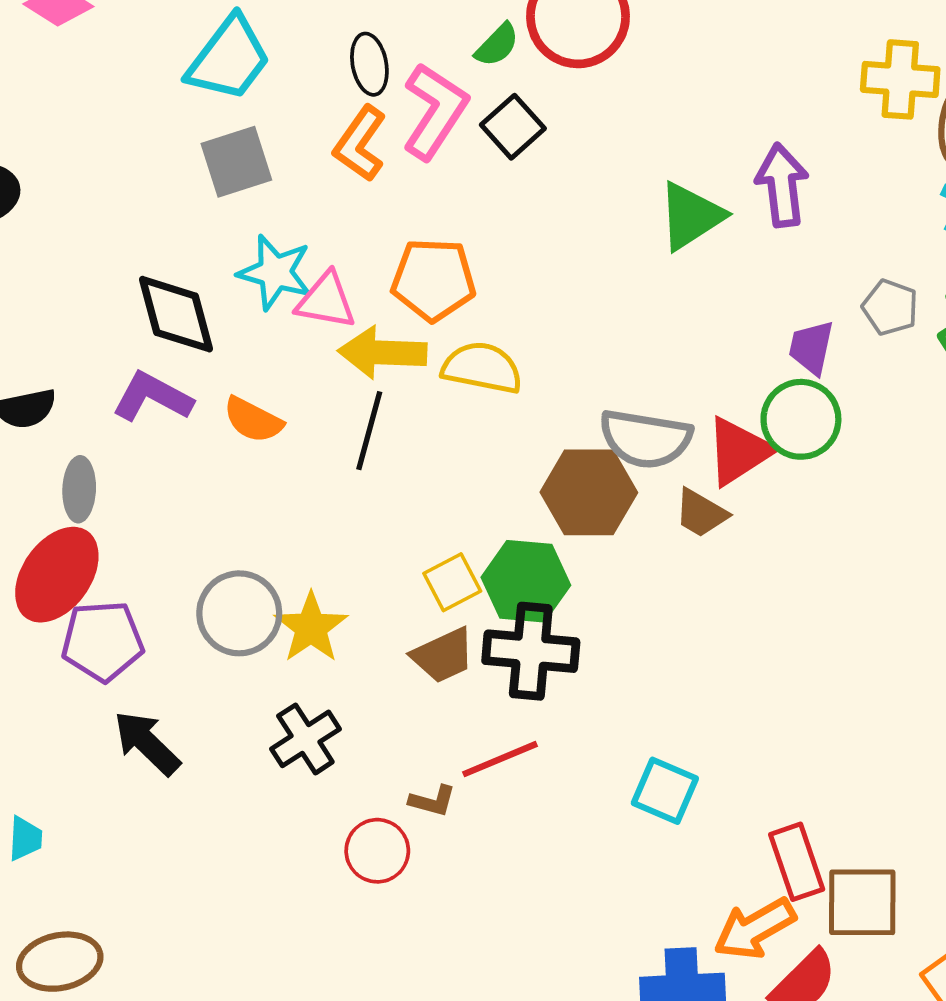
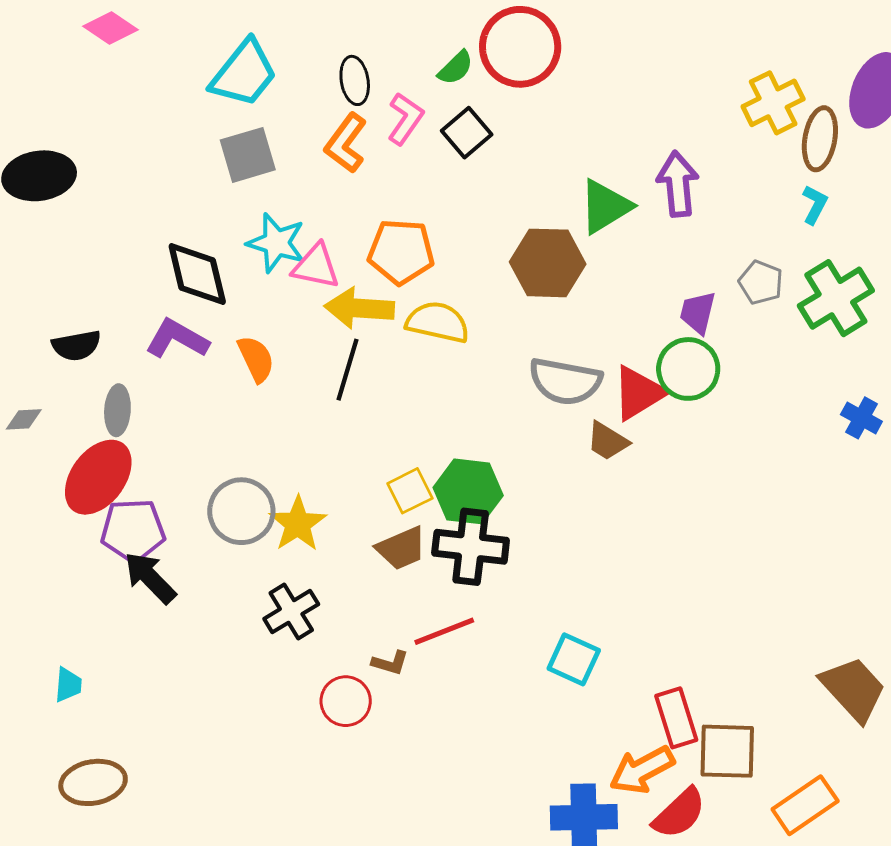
yellow cross: (900, 79) -> (773, 103), turned -32
pink L-shape: (435, 111) -> (405, 119), size x0.7
orange semicircle: (253, 420) -> (256, 359), turned -144
brown hexagon: (589, 492) -> (548, 263), moved
black arrow: (147, 743) -> (150, 578), moved

